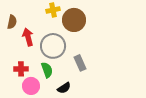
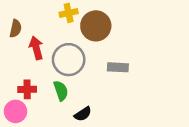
gray rectangle: (80, 63) -> (118, 67), moved, turned -63
pink circle: (31, 86) -> (15, 111), moved

